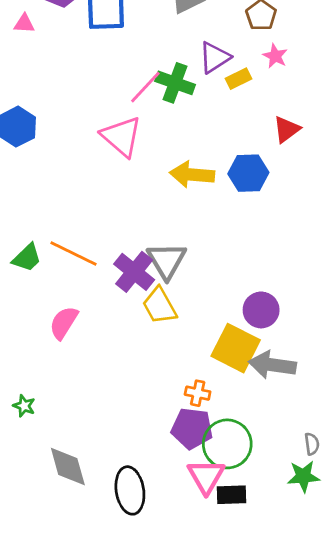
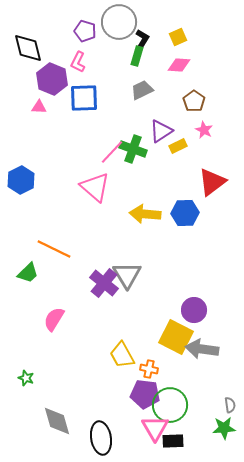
pink triangle: (24, 24) -> (39, 107), moved
red triangle: (286, 129) -> (212, 182), size x1.4
orange line: (73, 254) -> (54, 249), moved
yellow trapezoid: (160, 306) -> (122, 355), moved

